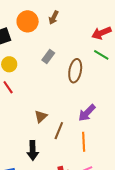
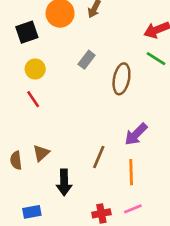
brown triangle: (41, 116) -> (41, 153), moved

